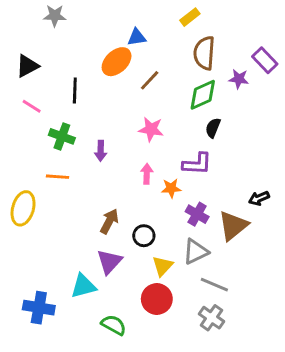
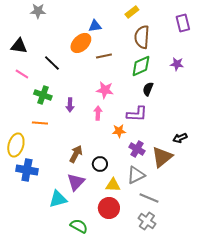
purple rectangle: (265, 60) -> (183, 23), moved, turned 30
black triangle: (27, 66) -> (19, 46), turned 36
purple star: (239, 79) -> (177, 64), moved
brown line: (150, 80) -> (104, 56), turned 35
black line: (75, 90) -> (52, 63), turned -48
pink arrow: (147, 174) -> (98, 113), moved
yellow triangle: (163, 266) -> (113, 185), turned 49
blue cross: (39, 308) -> (27, 170), moved

